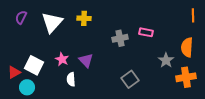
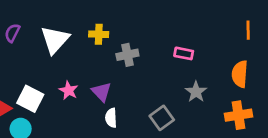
gray cross: (120, 38) -> (127, 55), moved
gray star: (166, 60) -> (196, 92), moved
white semicircle: (71, 79) -> (111, 118), moved

